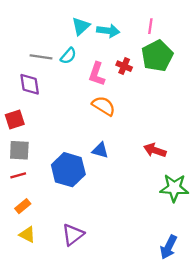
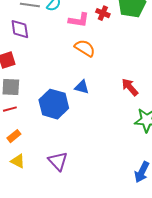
pink L-shape: (97, 74) -> (79, 20), turned -100
red arrow: (155, 150) -> (130, 87), turned 30
purple triangle: (73, 235) -> (58, 161), turned -35

